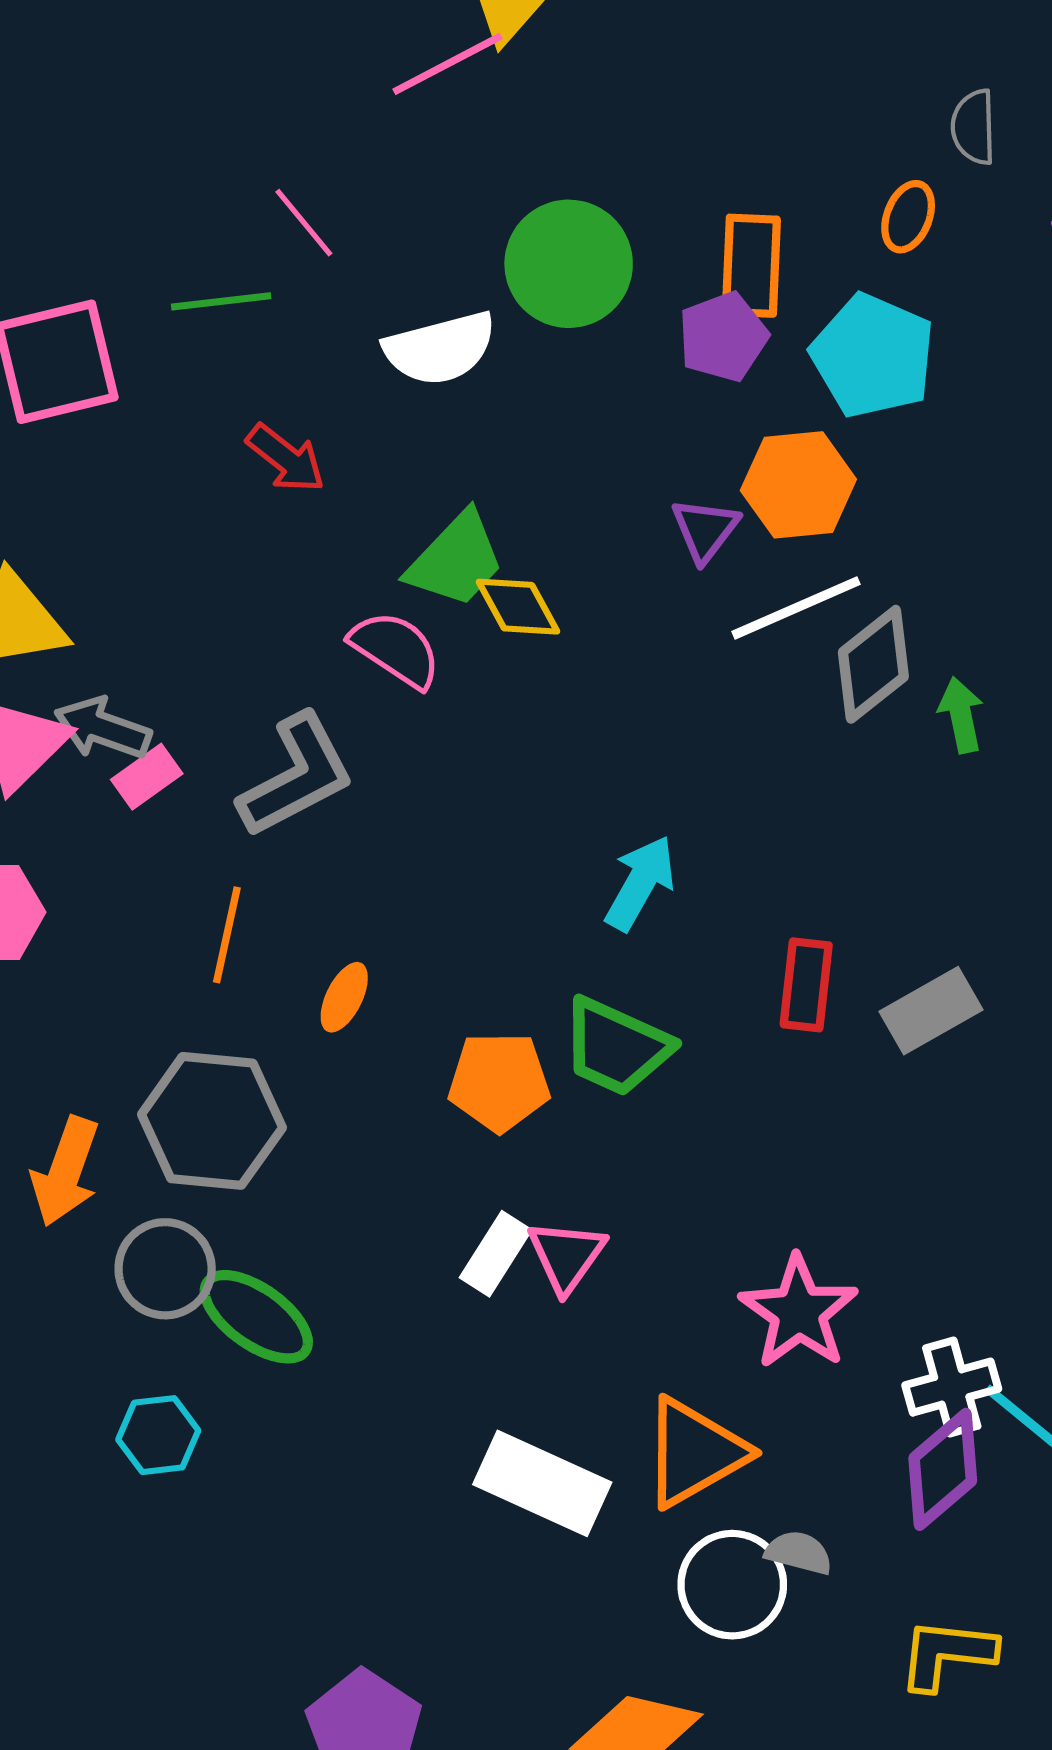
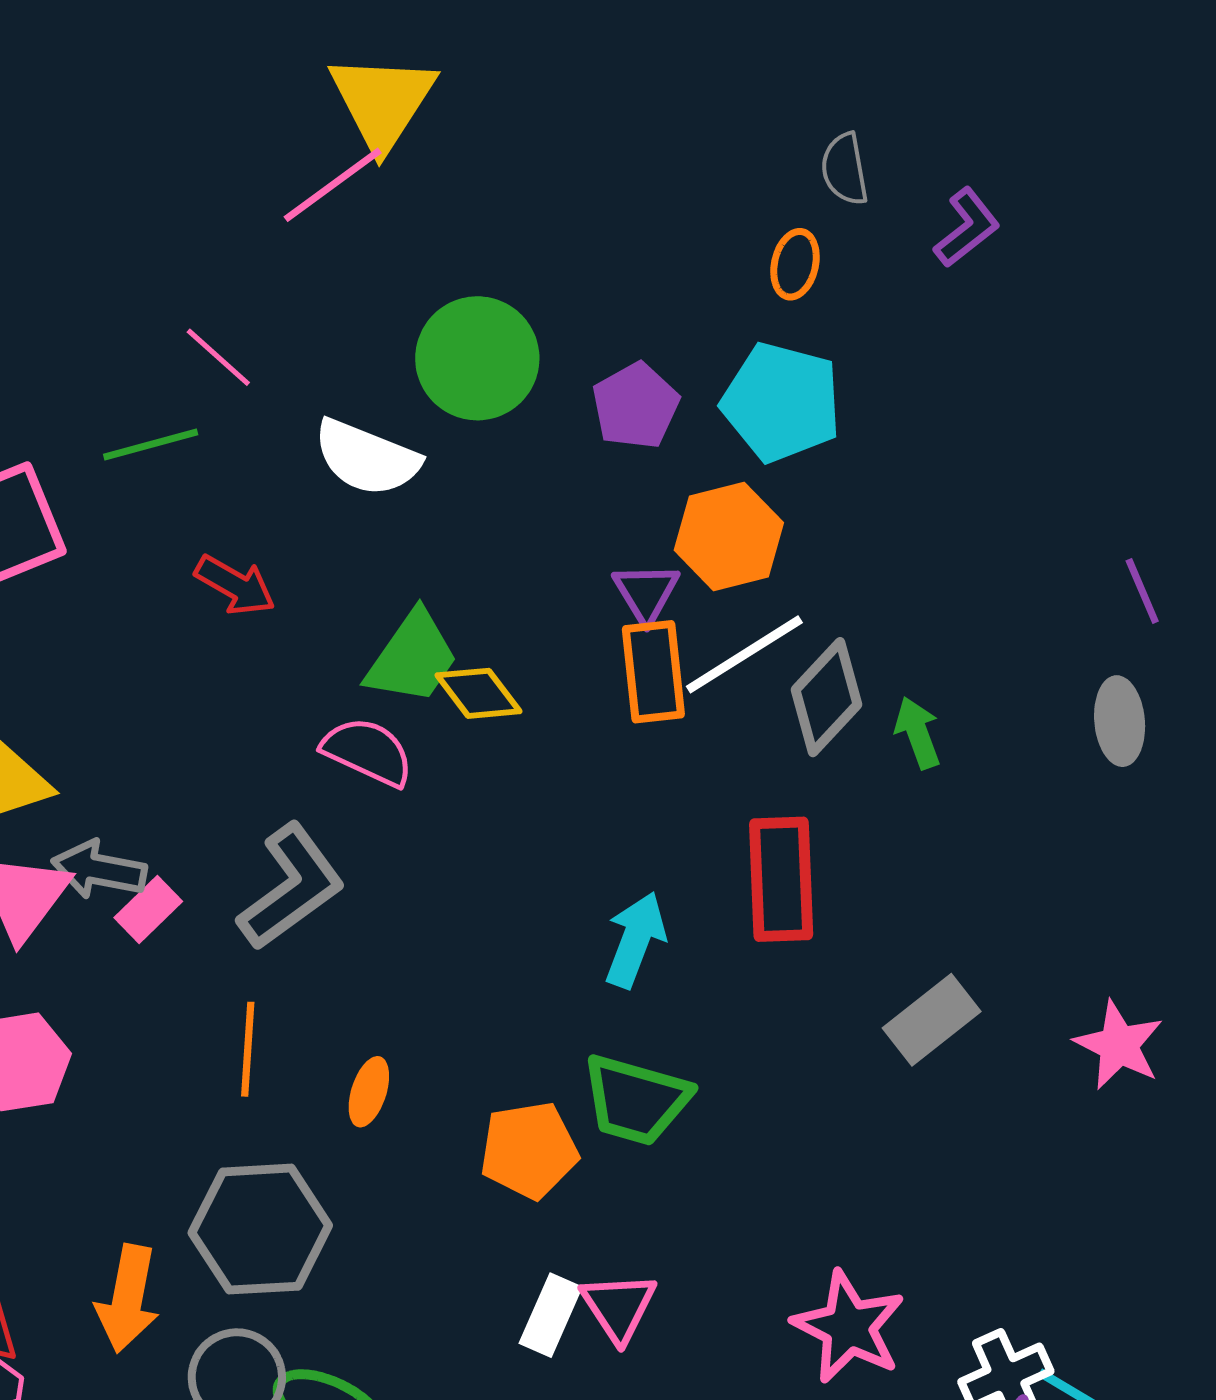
orange rectangle: (751, 266) -> (653, 672), moved
white semicircle: (440, 348) -> (367, 458), turned 45
red rectangle: (806, 985) -> (781, 879), moved, size x1.4

